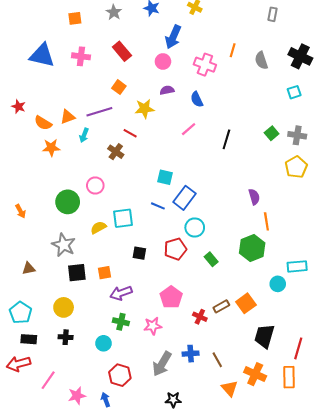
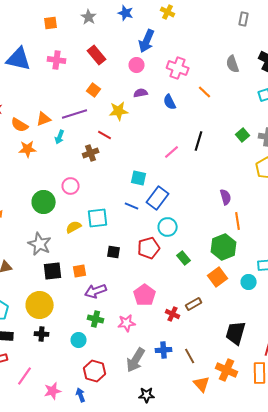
orange line: (233, 50) -> (205, 92), moved, turned -64
pink line: (189, 129) -> (172, 152), moved
brown cross: (116, 152) -> (91, 153), turned 35
orange square: (246, 303) -> (218, 277), moved
yellow circle: (64, 307) -> (40, 305), size x1.4

